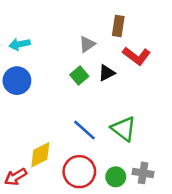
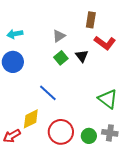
gray triangle: (87, 44) -> (59, 36), moved
black triangle: (107, 73) -> (82, 56), turned -40
green triangle: (124, 129) -> (108, 99), moved
blue line: (85, 130) -> (48, 93), moved

